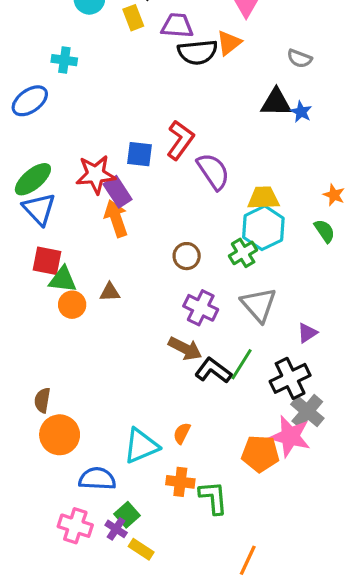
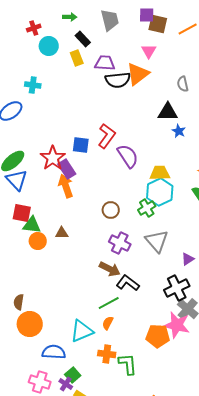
orange triangle: (229, 43) -> (138, 74), size x1.4
gray semicircle: (299, 58) -> (183, 84), turned 56
blue star: (301, 112) -> (179, 131), moved
red star: (96, 175) -> (53, 158), turned -30
green line: (241, 364) -> (109, 303), moved, turned 30

